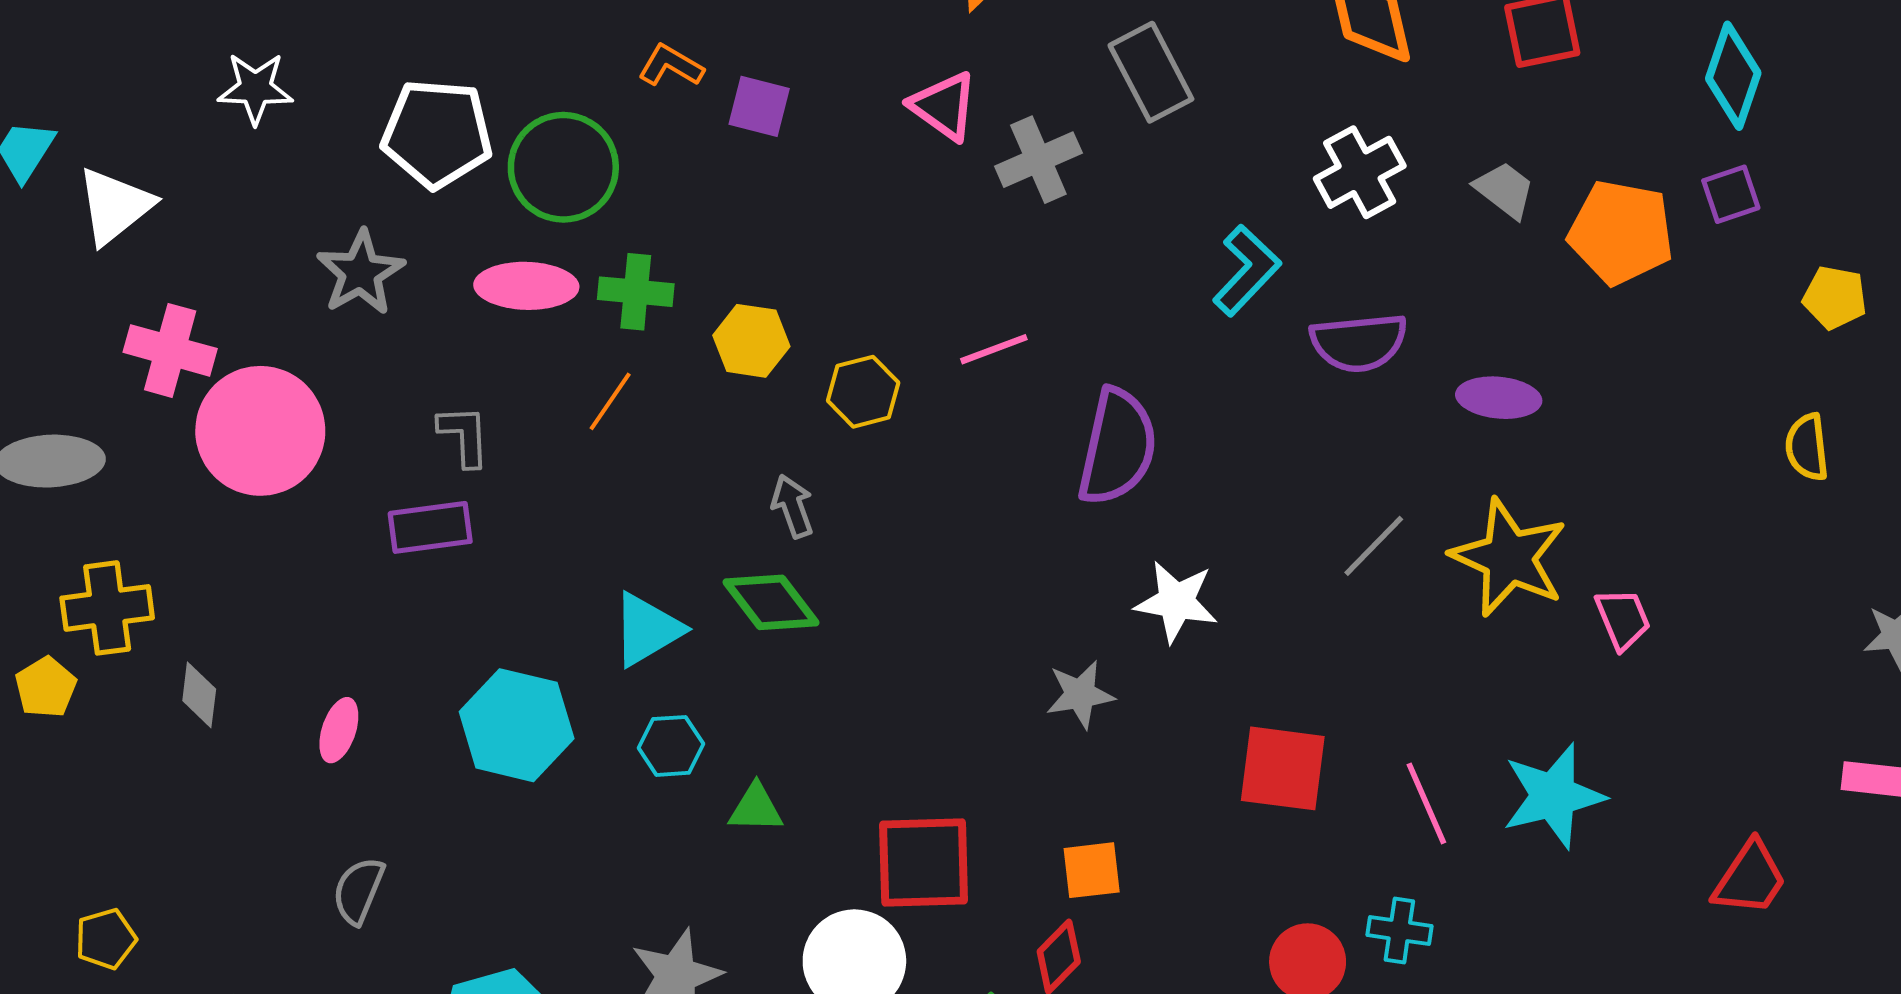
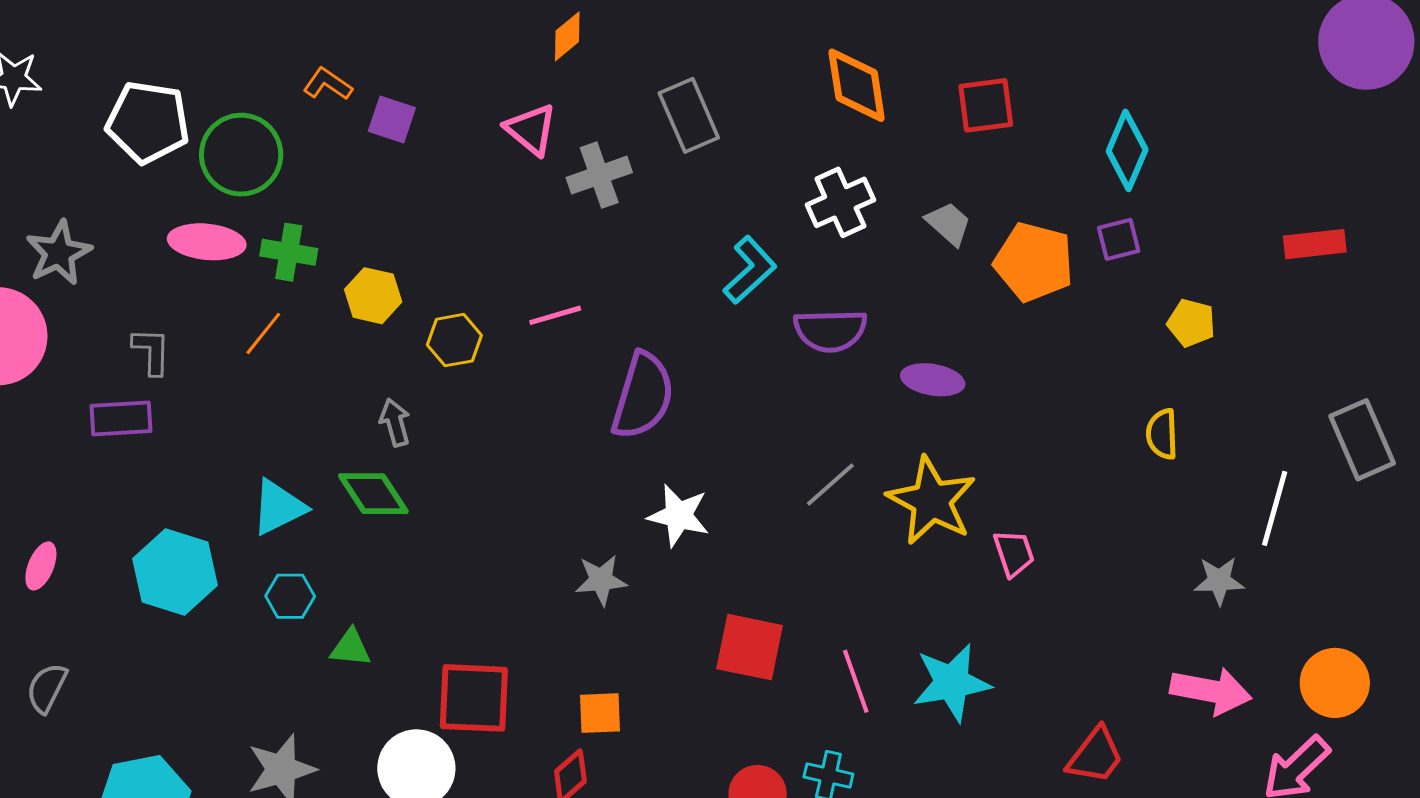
gray star: (361, 273) -> (59, 253), moved

